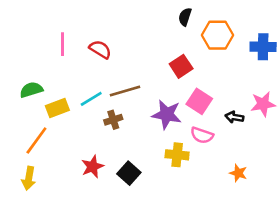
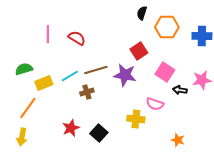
pink square: (199, 101) -> (165, 72), moved
purple star: (167, 114) -> (125, 75), moved
orange star: (238, 173) -> (178, 140), moved

